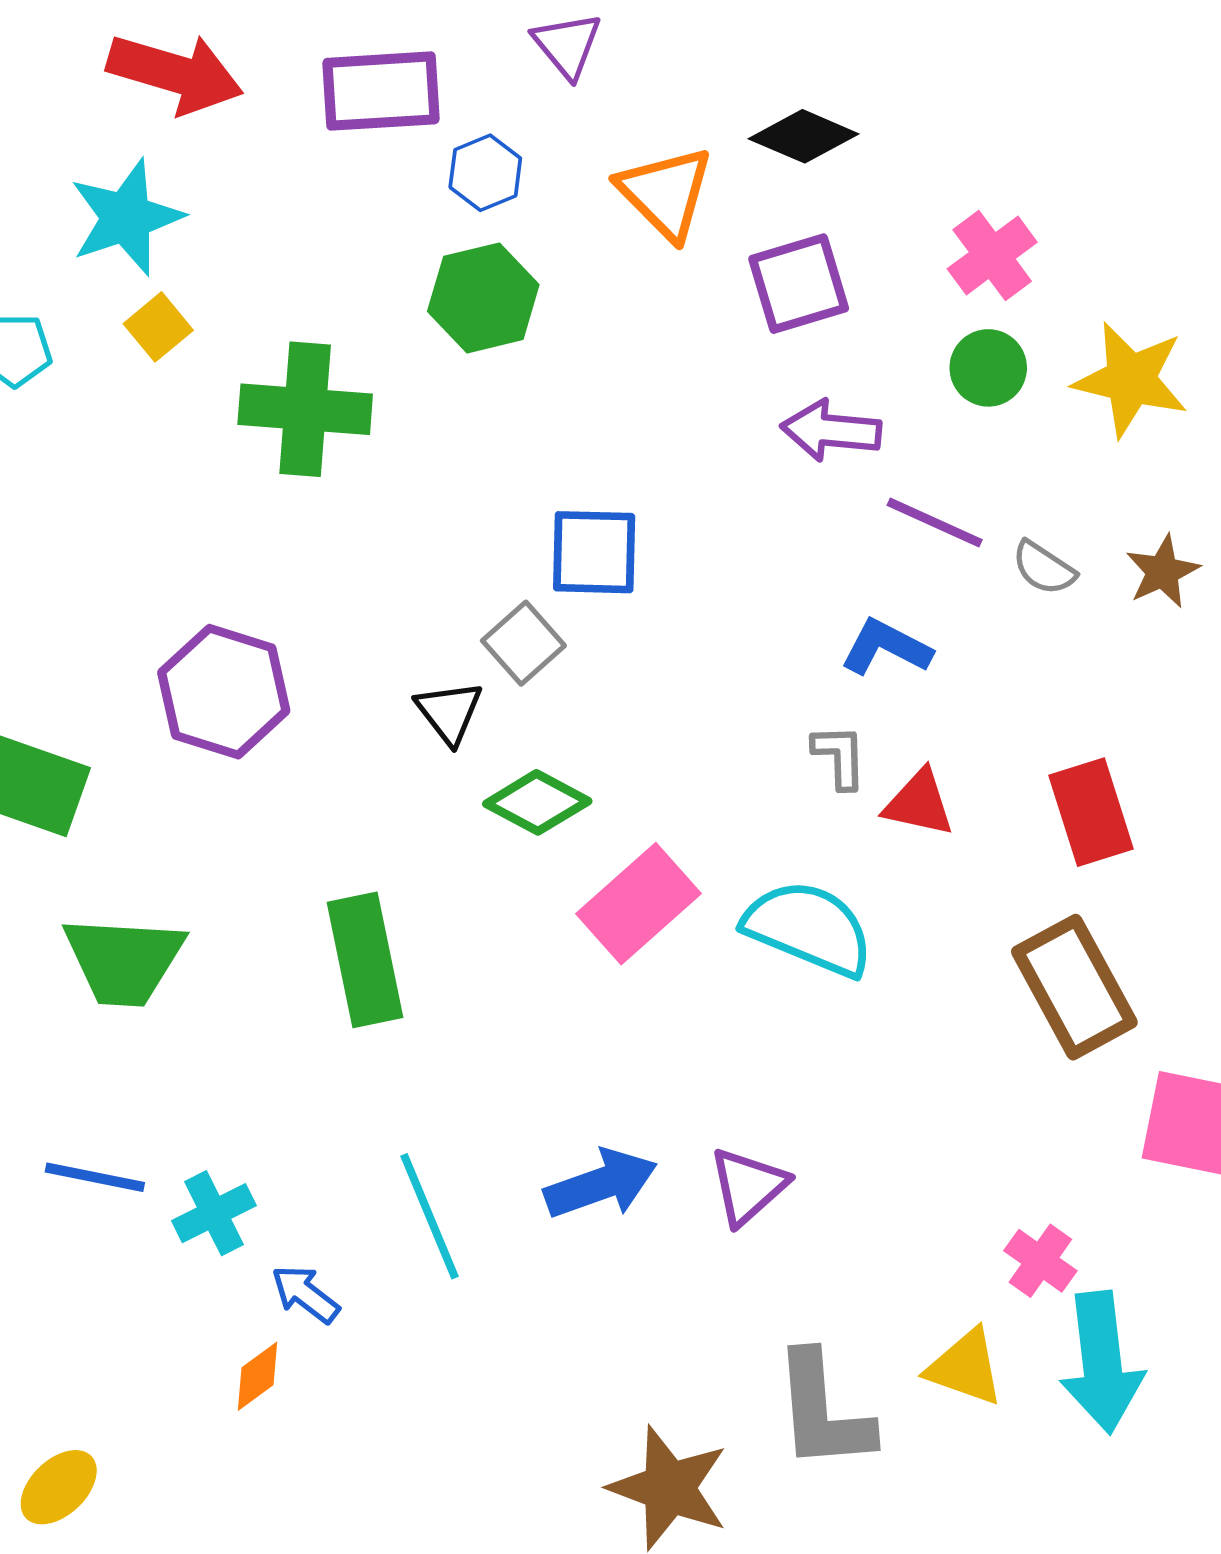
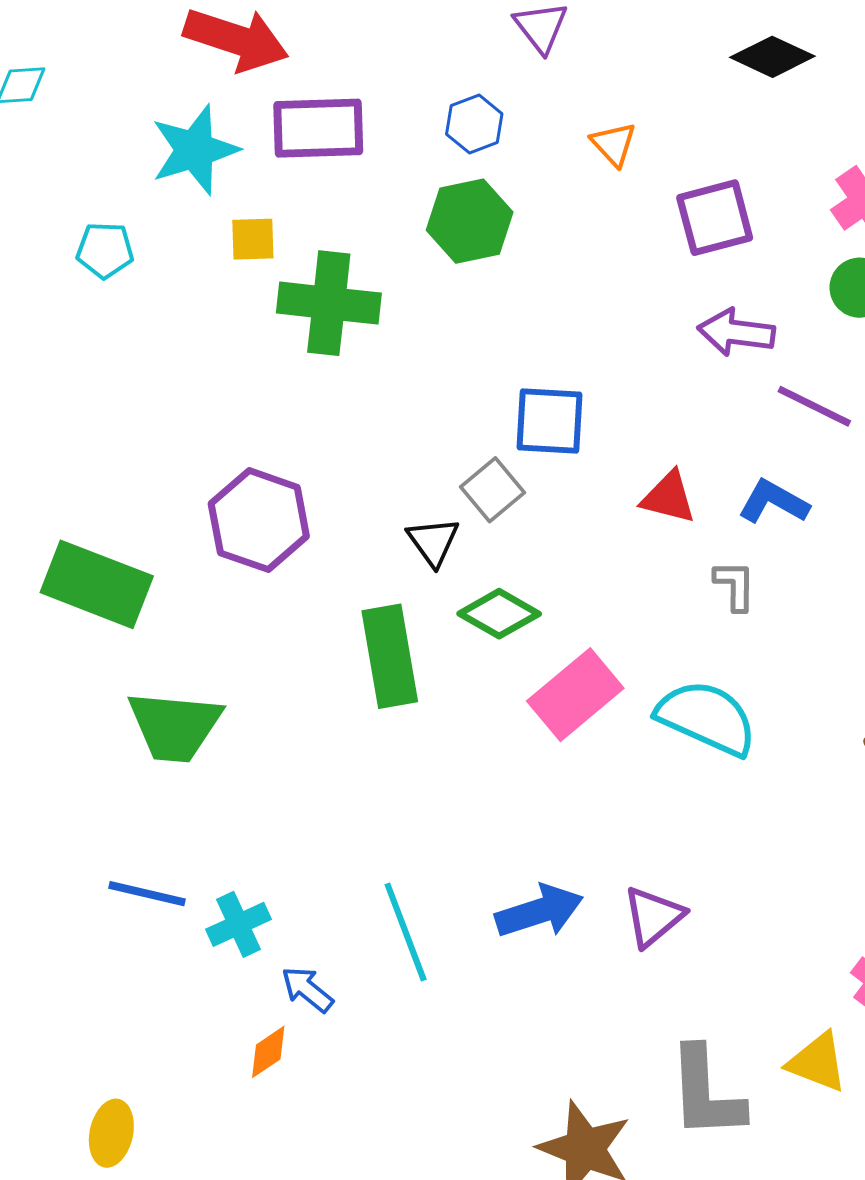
purple rectangle: (381, 91) -> (318, 128), moved
black diamond: (804, 136) -> (772, 57), moved
orange triangle: (666, 193) -> (614, 144), size x0.6
yellow square: (158, 327) -> (253, 239), moved, turned 36
red triangle: (919, 803) -> (669, 497), moved
green rectangle: (365, 960) -> (390, 656), moved
yellow ellipse: (59, 1487) -> (111, 1133), turned -36

